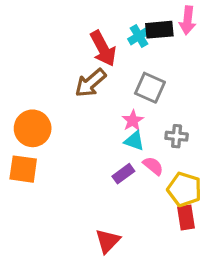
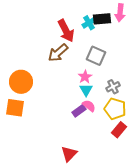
gray cross: (177, 136) -> (113, 87), turned -32
cyan triangle: (134, 141) -> (86, 90), turned 40
pink semicircle: (153, 166) -> (89, 106), moved
yellow pentagon: (184, 189) -> (115, 109), moved
red rectangle: (186, 218) -> (119, 130), moved, turned 49

